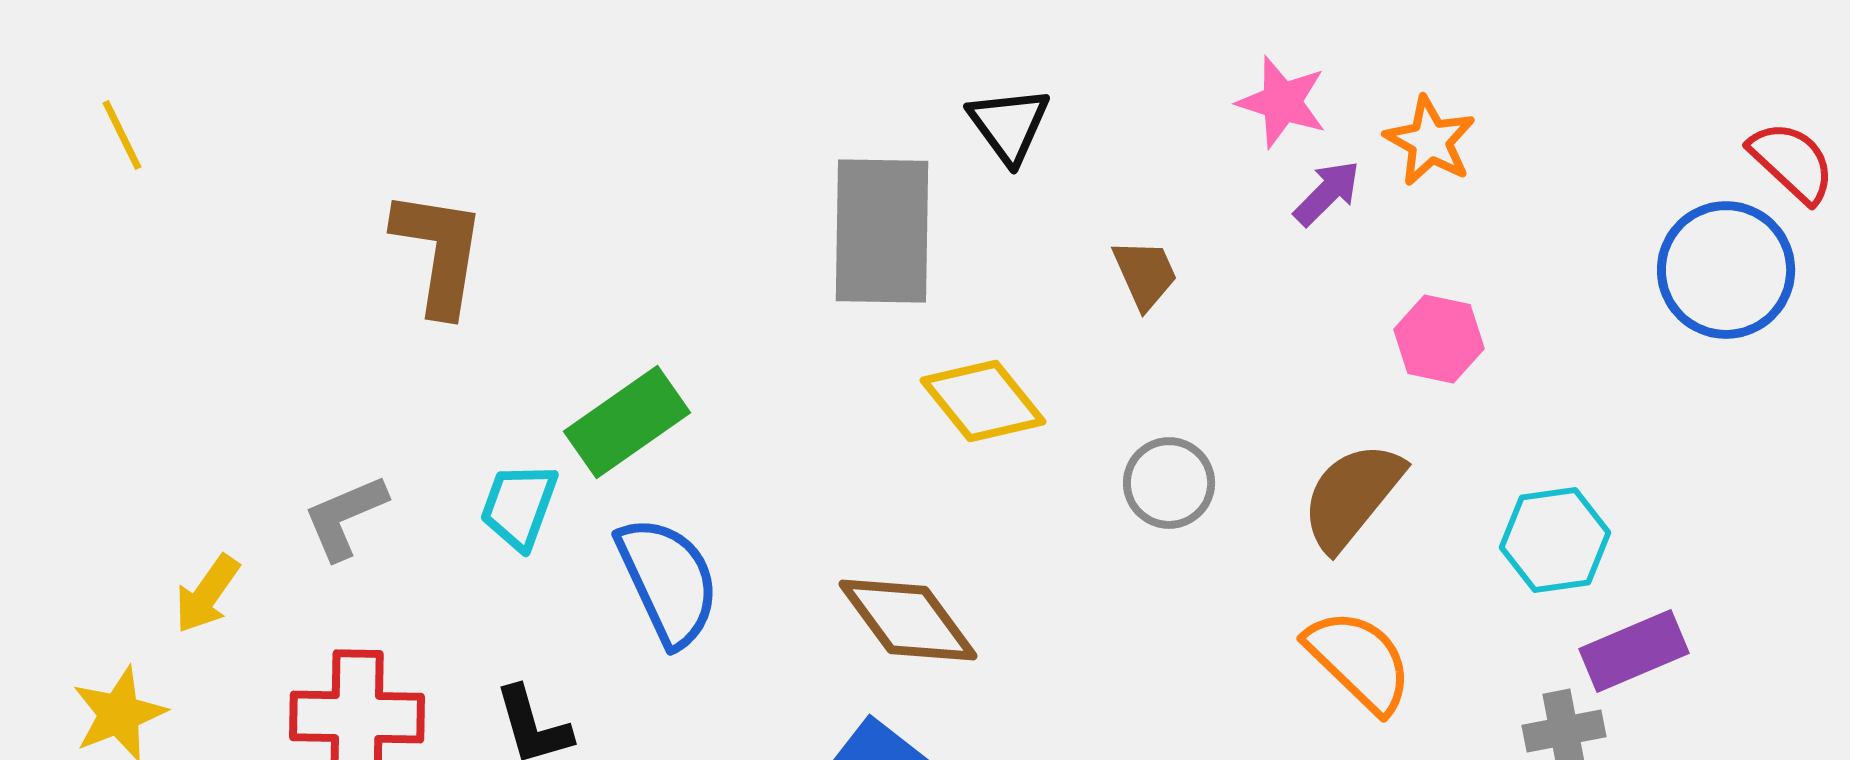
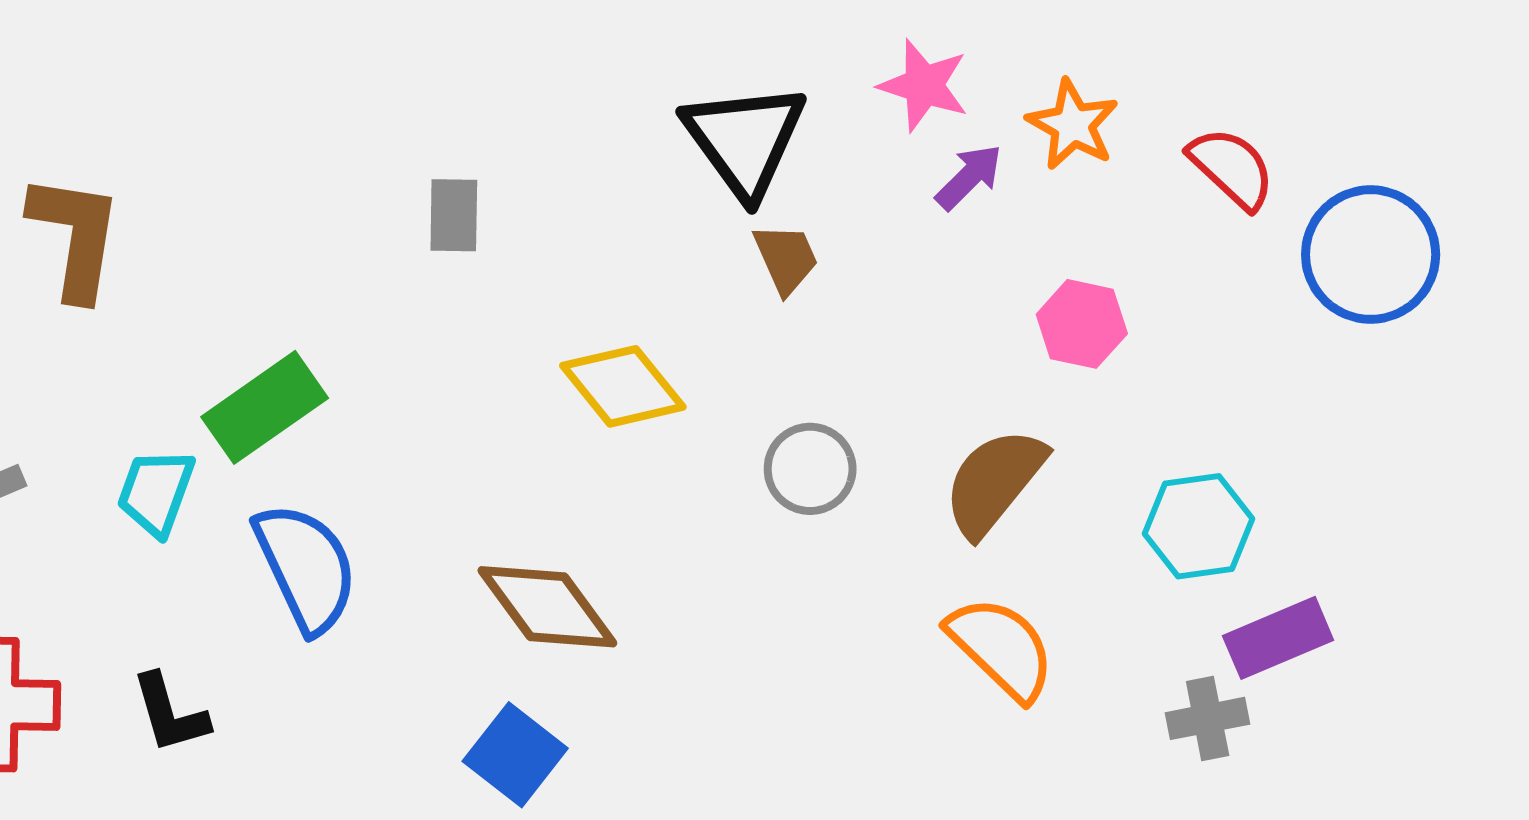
black triangle: (1009, 125) -> (745, 140), moved, size x1.5
red semicircle: (1792, 162) -> (1232, 168), moved
gray rectangle: (882, 231) -> (454, 215), moved, size x0.5

